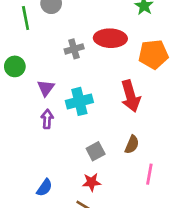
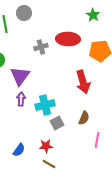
purple triangle: (46, 88) -> (20, 76), size x1.5
cyan cross: (79, 101) -> (45, 105), moved
red star: (92, 182) -> (46, 146), moved

